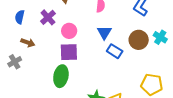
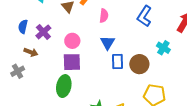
purple cross: (48, 17) -> (43, 32), moved
brown circle: (139, 40) -> (139, 64), moved
blue rectangle: (115, 51) -> (118, 61), turned 56

